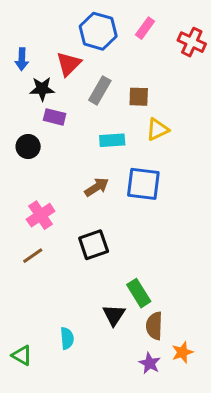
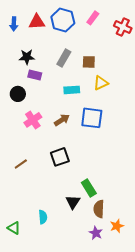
blue arrow: (22, 59) -> (14, 24), moved
red triangle: (69, 64) -> (37, 22), moved, turned 42
pink cross: (41, 215) -> (33, 120), moved

